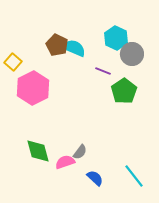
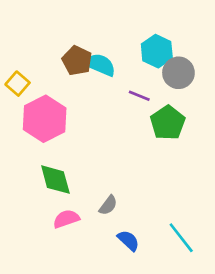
green diamond: (38, 151) -> (55, 180), moved
pink semicircle: (65, 162) -> (66, 219), moved

